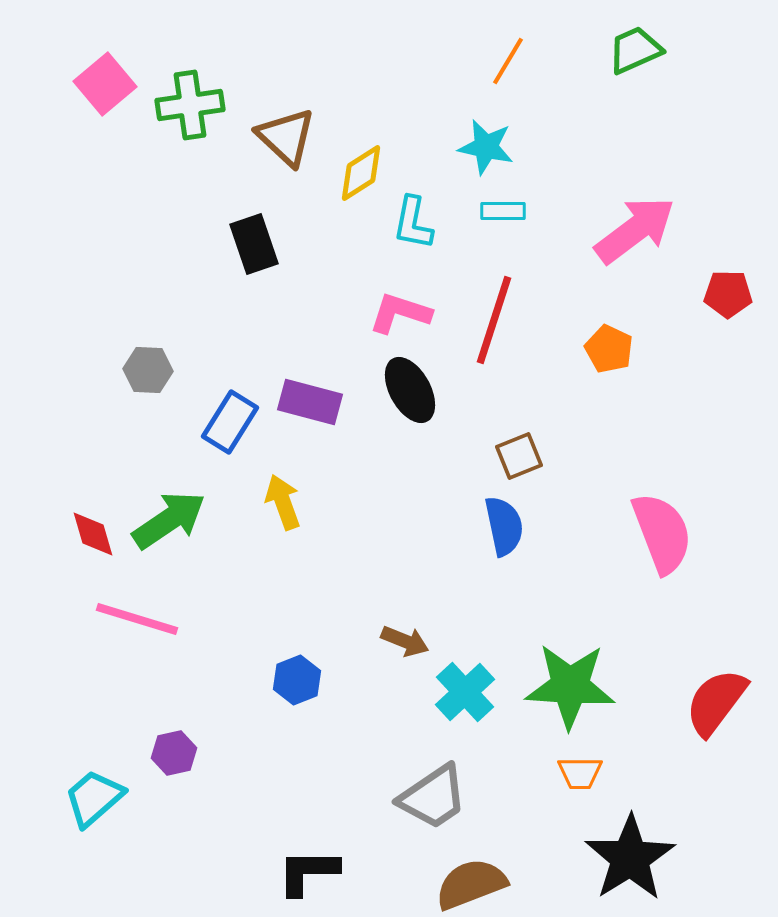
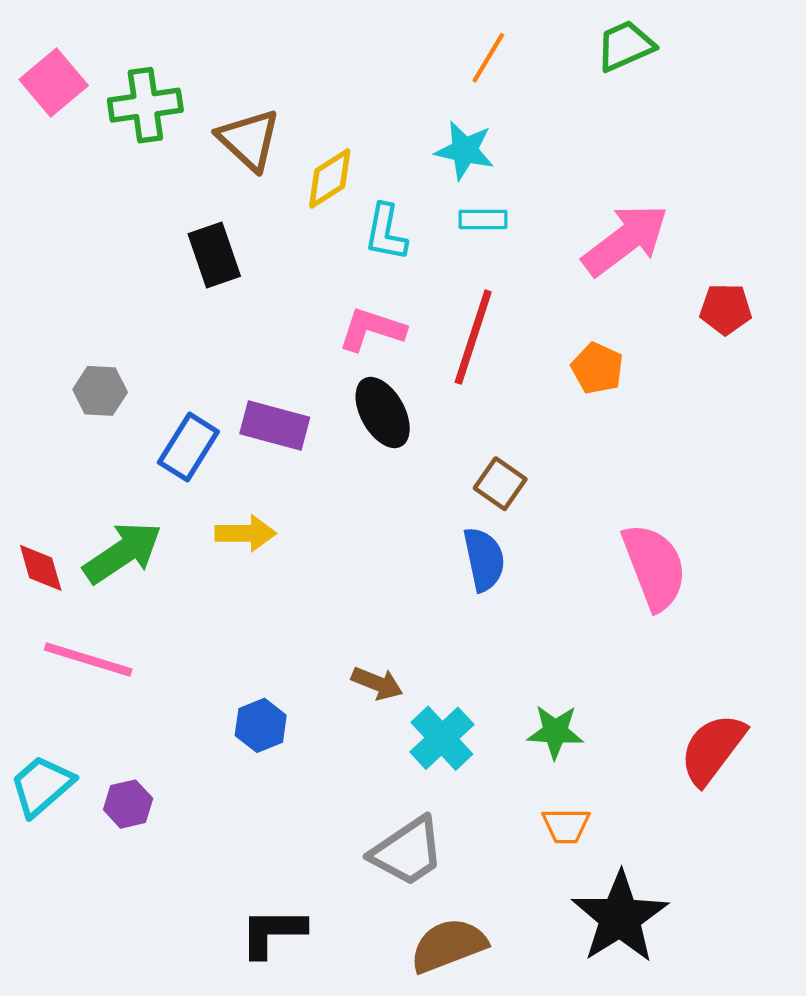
brown square: (519, 456) -> (500, 484), turned -33
yellow arrow: (283, 502) -> (246, 533), turned 110
green star: (570, 686) -> (555, 732), size x0.6
cyan trapezoid: (94, 798) -> (42, 786), moved

